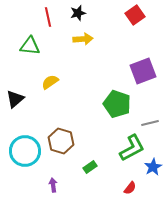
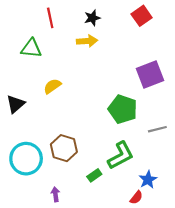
black star: (78, 13) -> (92, 18), moved
green L-shape: (132, 148) -> (121, 155), moved
blue star: (153, 167) -> (148, 180), moved

